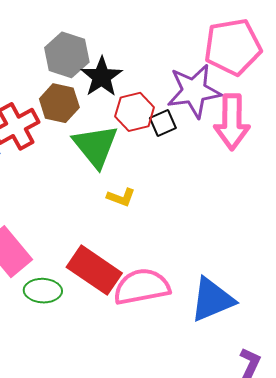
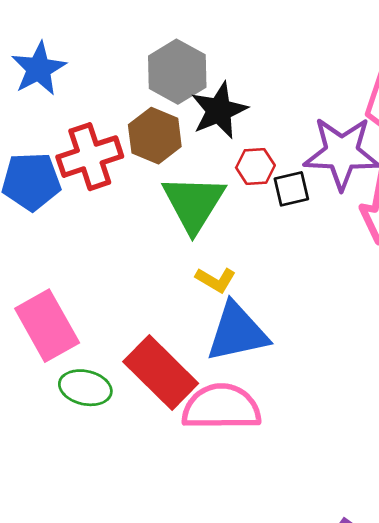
red hexagon: (135, 112) -> (255, 166), size x0.7
blue triangle: (212, 300) -> (237, 332), moved

